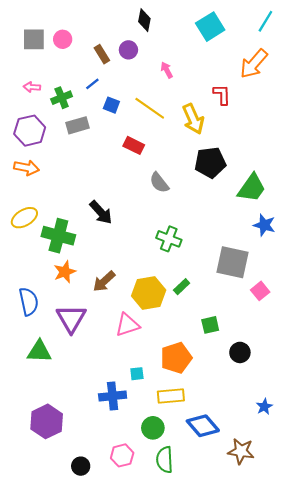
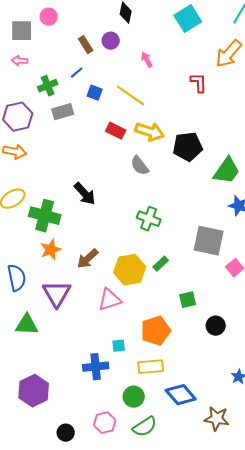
pink circle: (63, 39) -> (49, 17), moved
pink arrow: (32, 87) -> (20, 61), moved
yellow arrow: (193, 119) -> (150, 132), moved, turned -48
green semicircle: (165, 460) -> (145, 427), turned -120

